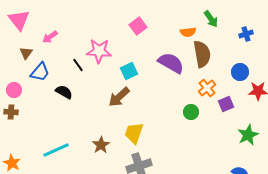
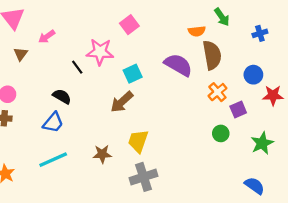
pink square: (138, 26) -> (129, 25), moved
blue trapezoid: (40, 72) -> (53, 123), moved
green circle: (191, 112) -> (221, 133), moved
brown star: (101, 145) -> (102, 154), turned 30

